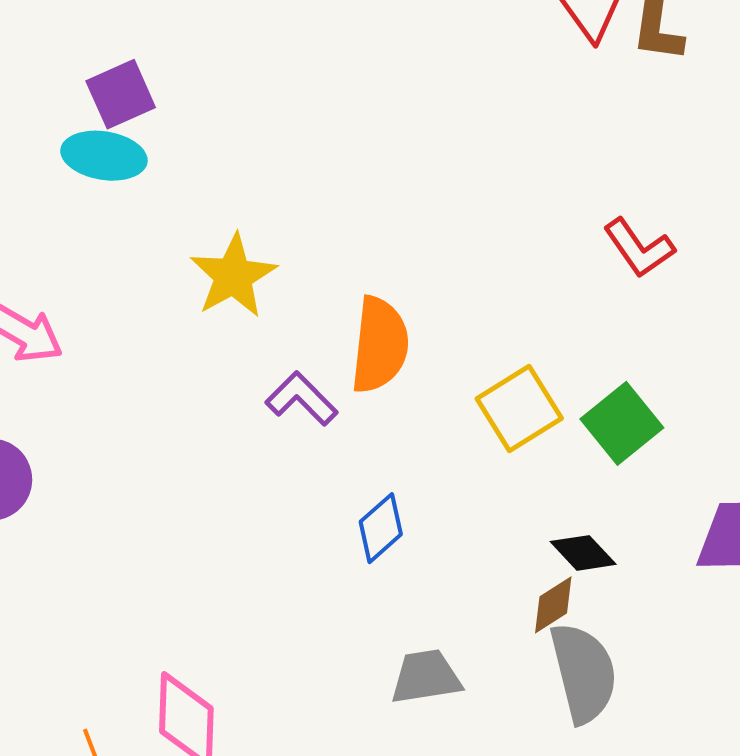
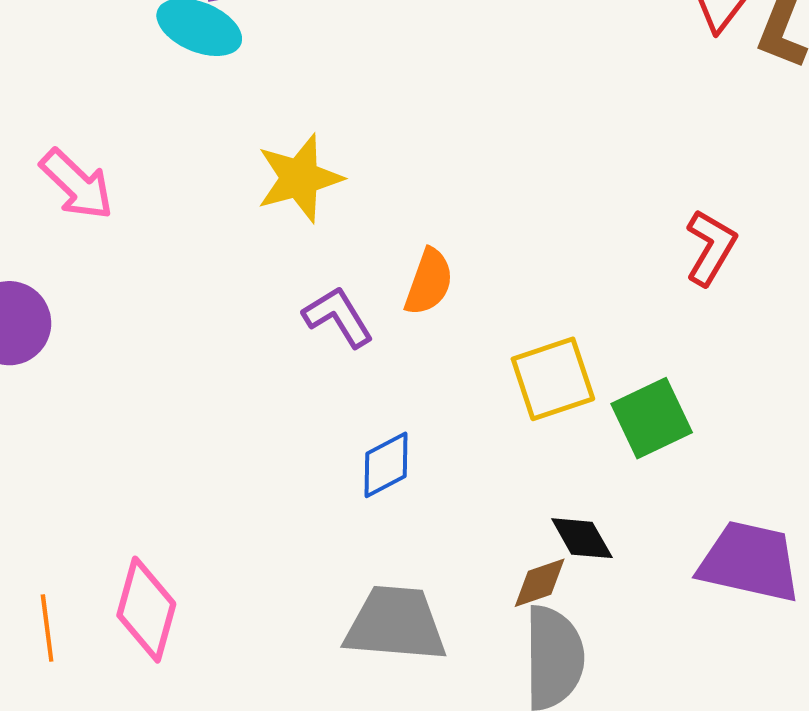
red L-shape: (639, 248) -> (711, 247), turned -128
orange semicircle: (380, 345) -> (429, 282), size x0.7
gray trapezoid: (426, 677) -> (396, 624), size x1.4

